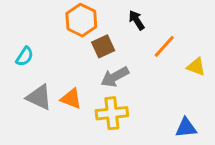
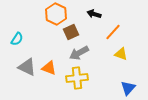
black arrow: (137, 20) -> (94, 14), turned -40
yellow triangle: (196, 67) -> (121, 54), moved
blue triangle: (186, 128) -> (128, 88), turned -42

